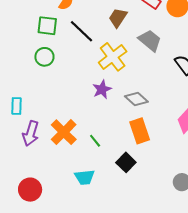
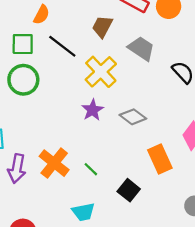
green circle: (44, 57) -> (23, 80), size x1.4
orange rectangle: (140, 131) -> (160, 159), moved

